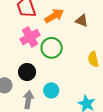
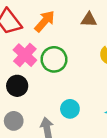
brown triangle: (82, 21) -> (89, 20), moved
black circle: (27, 72) -> (17, 86), moved

